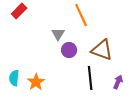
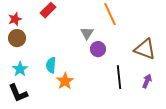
brown triangle: (102, 50) -> (145, 49), moved
cyan semicircle: (14, 78) -> (51, 65), moved

